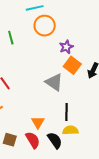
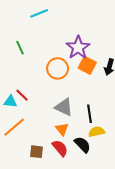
orange circle: (45, 26) -> (58, 68), moved
purple star: (66, 47) -> (78, 48), size x1.6
gray triangle: (54, 82) -> (64, 107), moved

